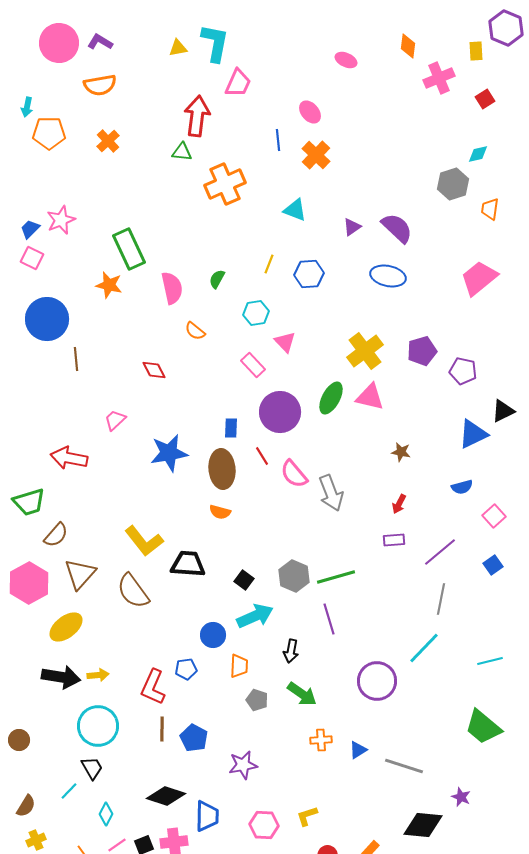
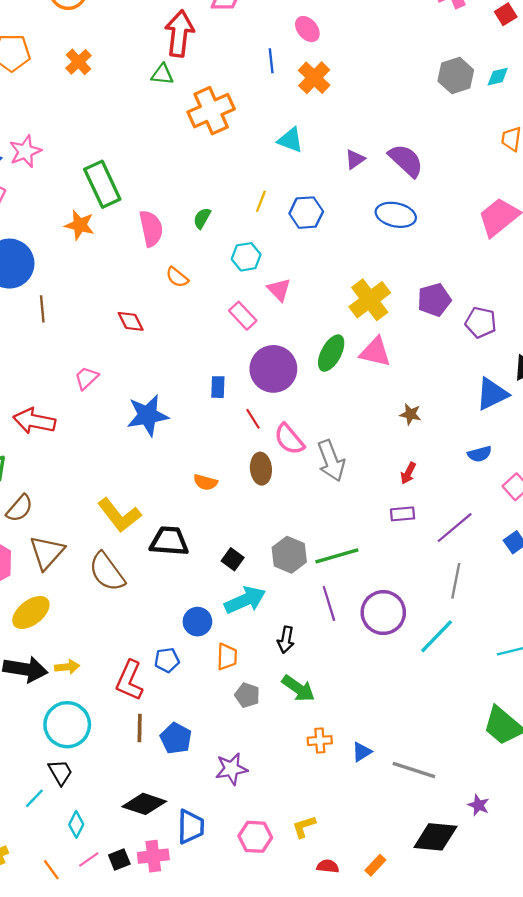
gray hexagon: (453, 184) -> (456, 75), moved
brown ellipse: (222, 469) -> (261, 469), moved, size x0.7
purple circle: (377, 681) -> (383, 613), moved

